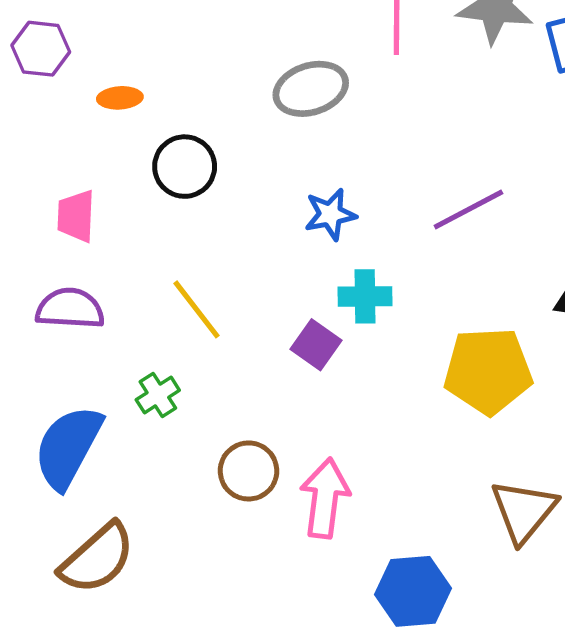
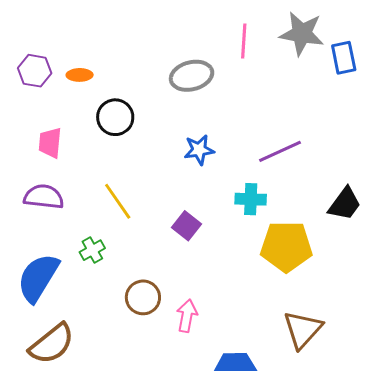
purple hexagon: (41, 49) -> (35, 71), moved
cyan cross: (365, 296) -> (251, 199), moved
pink arrow: (325, 498) -> (187, 316), size x0.7

